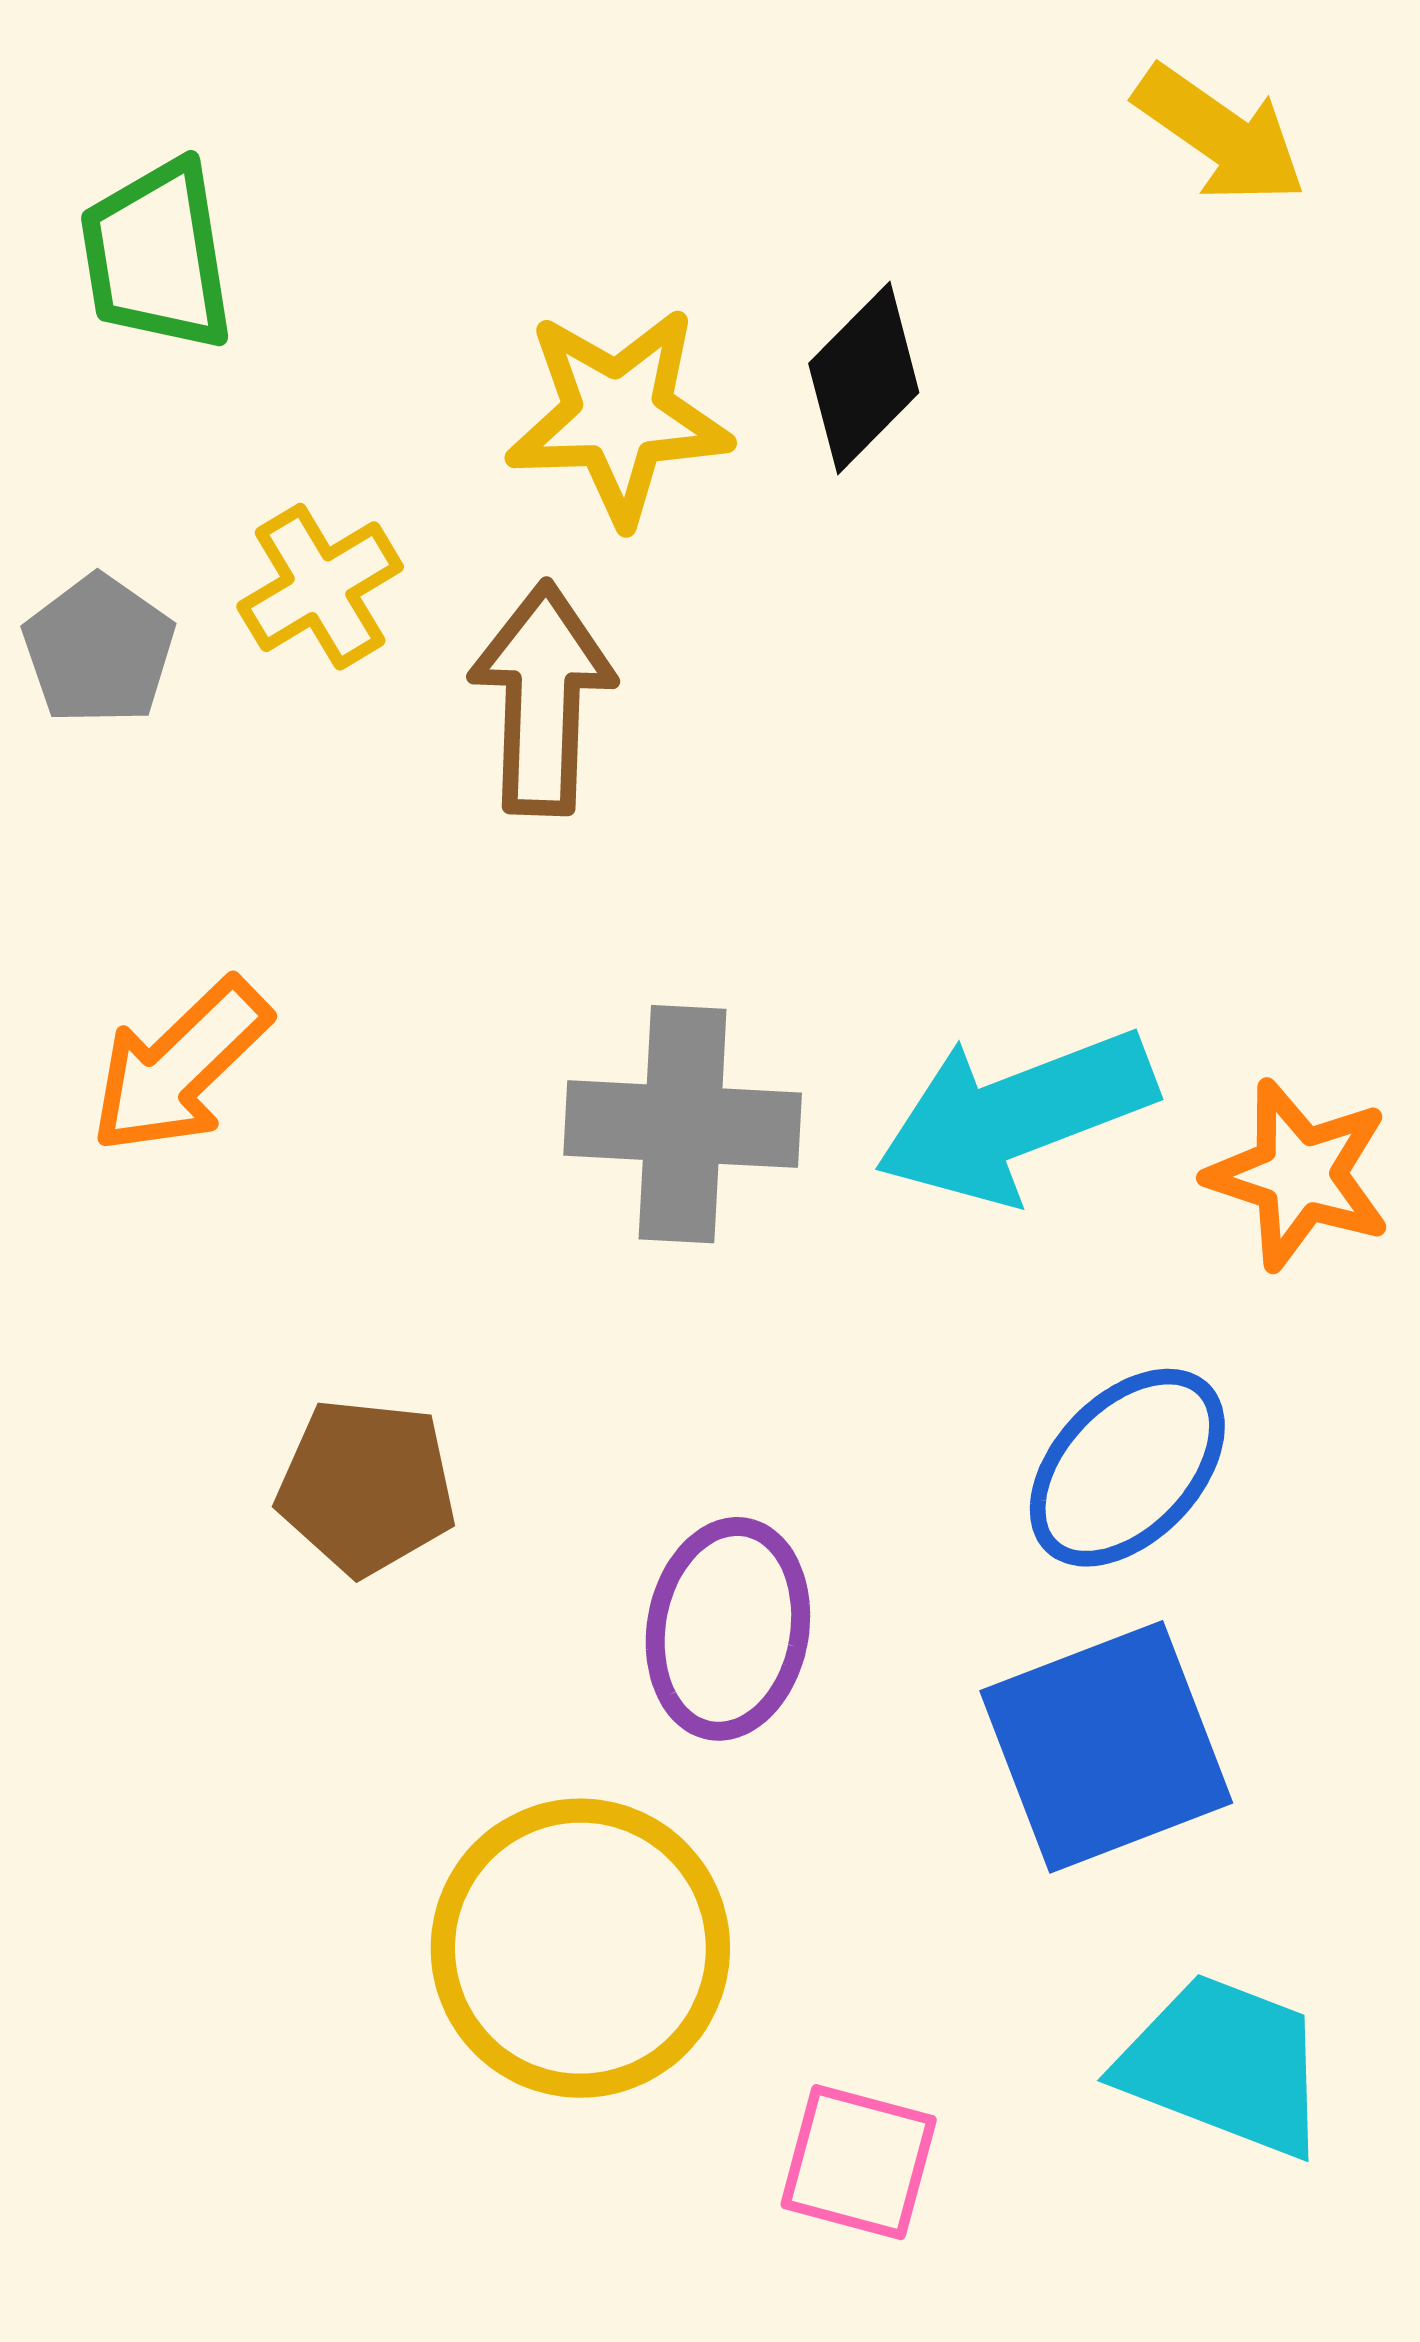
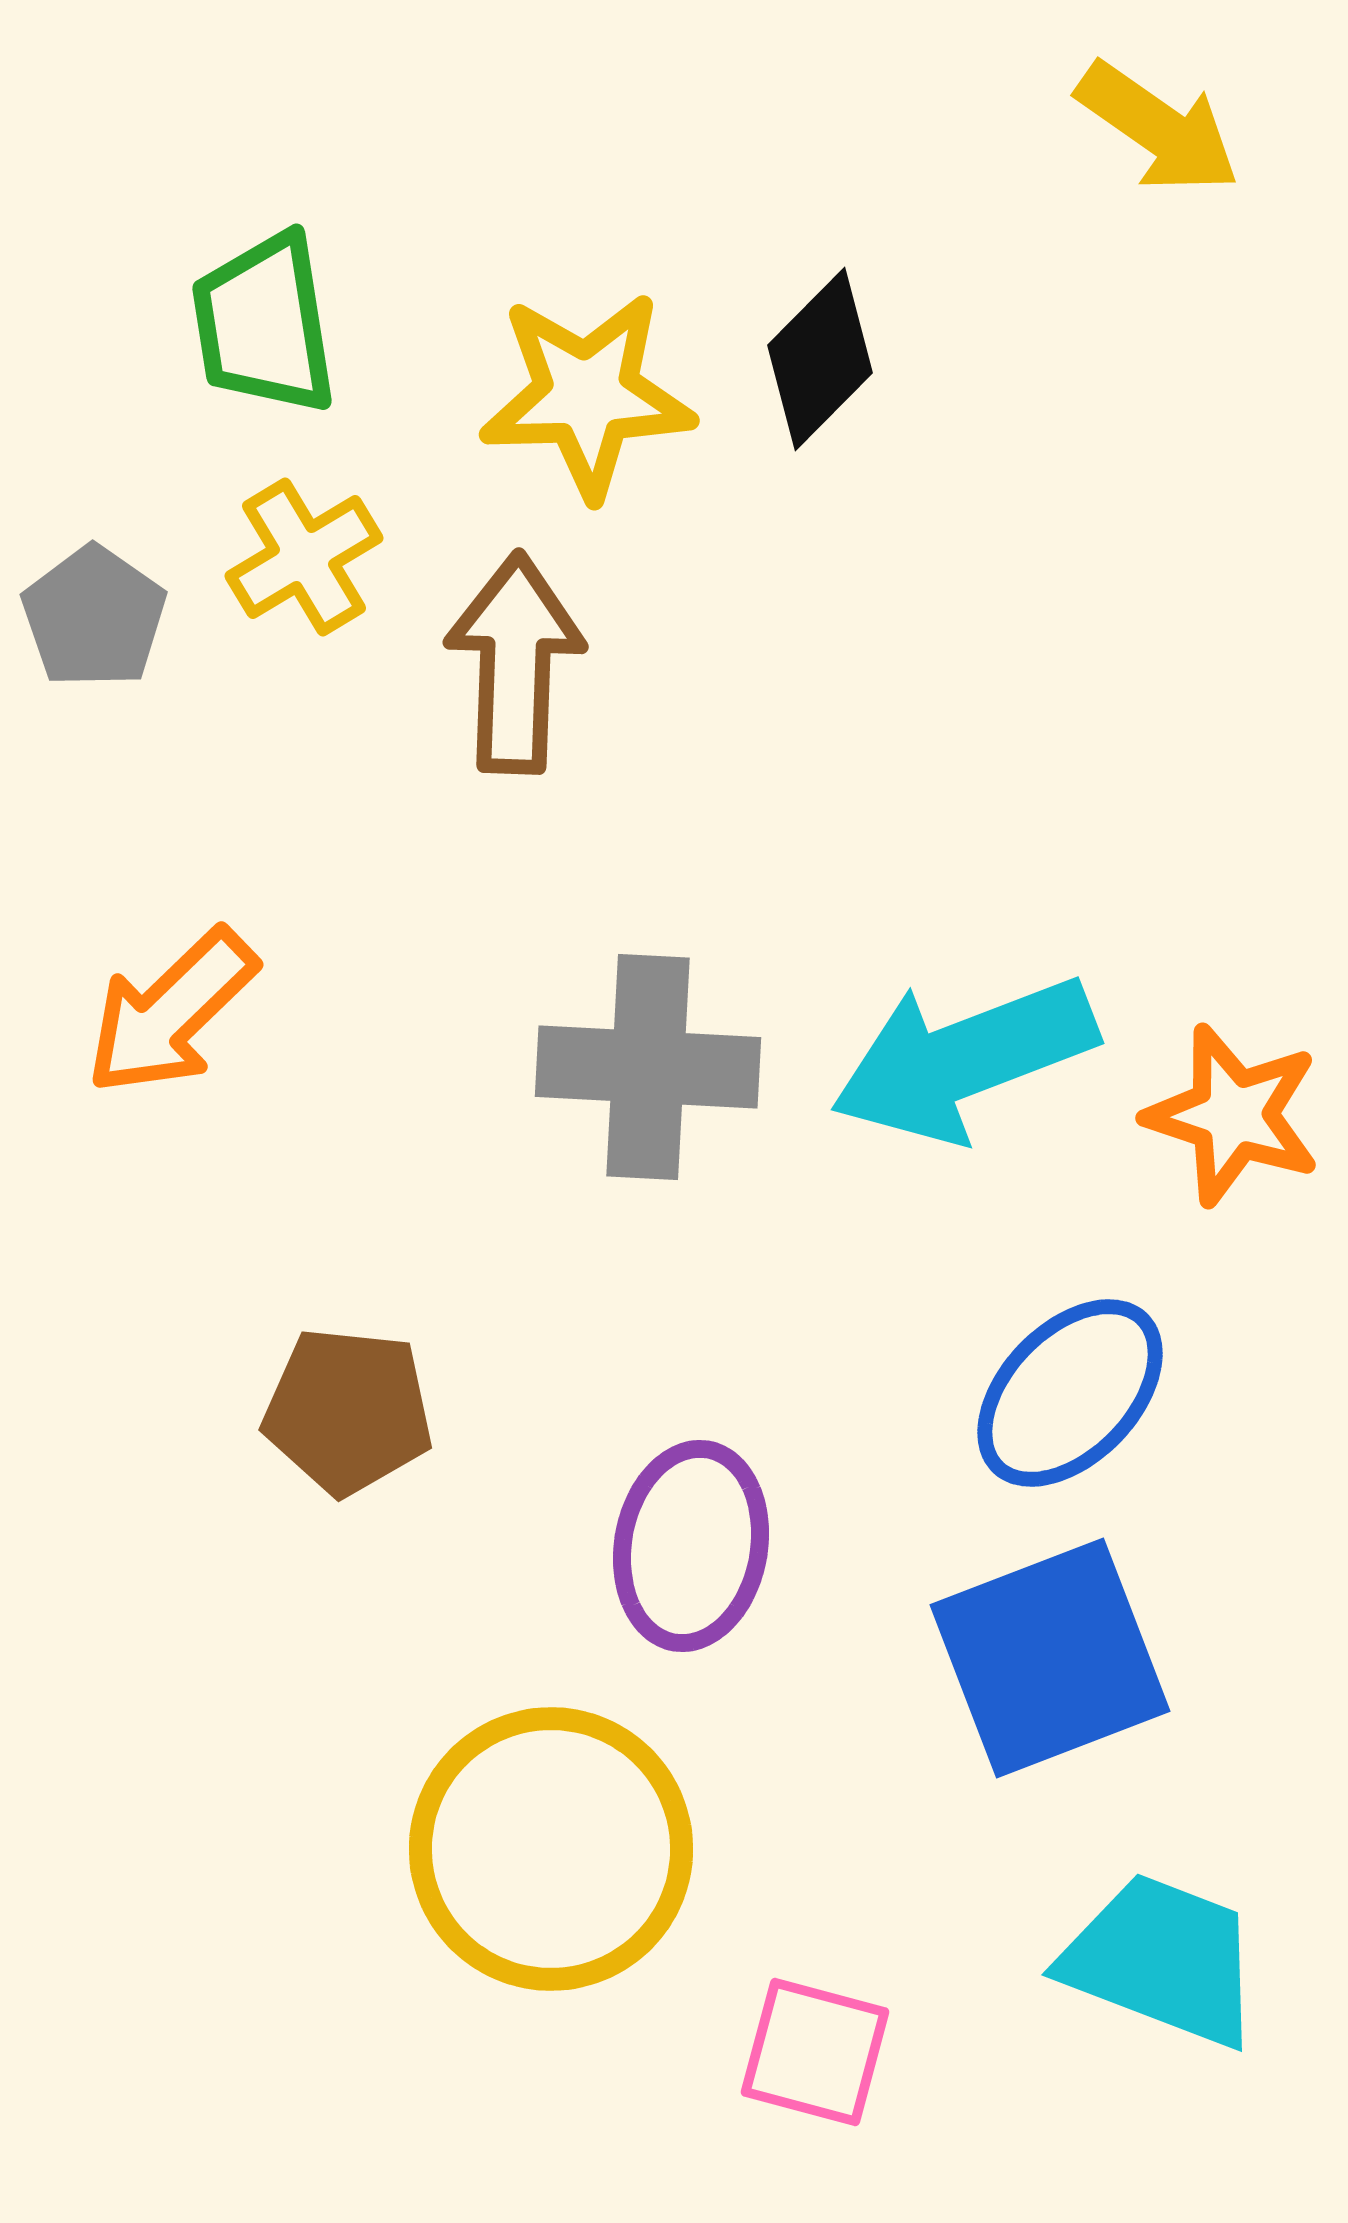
green trapezoid: (157, 256) -> (264, 324), moved

